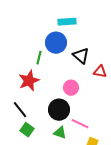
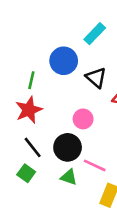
cyan rectangle: (67, 22) -> (95, 34), moved, turned -42
green line: (39, 58) -> (31, 80), moved
black line: (20, 110) -> (33, 147), moved

